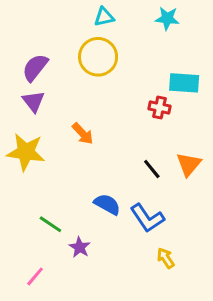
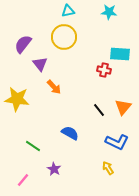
purple triangle: (34, 101) -> (40, 64), moved
blue L-shape: (147, 218) -> (117, 142), moved, turned -30
purple star: (80, 247) -> (54, 169), moved

